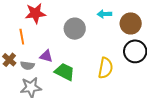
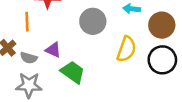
yellow semicircle: (105, 68) -> (126, 49), moved

